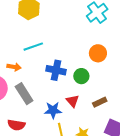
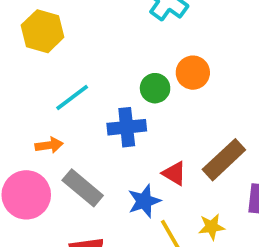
green circle: (81, 76) -> (155, 88), moved
brown rectangle: (100, 102) -> (224, 160), size x1.6

